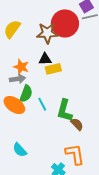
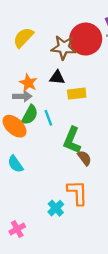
yellow rectangle: (53, 69) -> (77, 94), moved
cyan line: (42, 104) -> (48, 118), moved
cyan semicircle: (20, 150) -> (15, 164), moved

